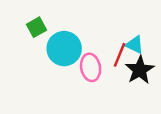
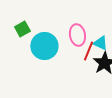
pink ellipse: (91, 67) -> (77, 35), moved

